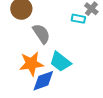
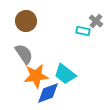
gray semicircle: (41, 34) -> (24, 54), moved

